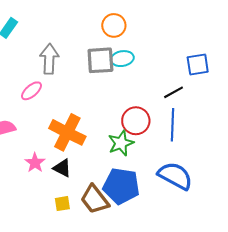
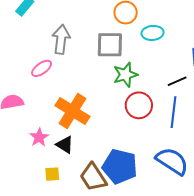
cyan ellipse: (122, 59) -> (153, 33), moved
green star: (121, 143) -> (125, 75), moved
yellow square: (62, 204) -> (52, 174), moved

